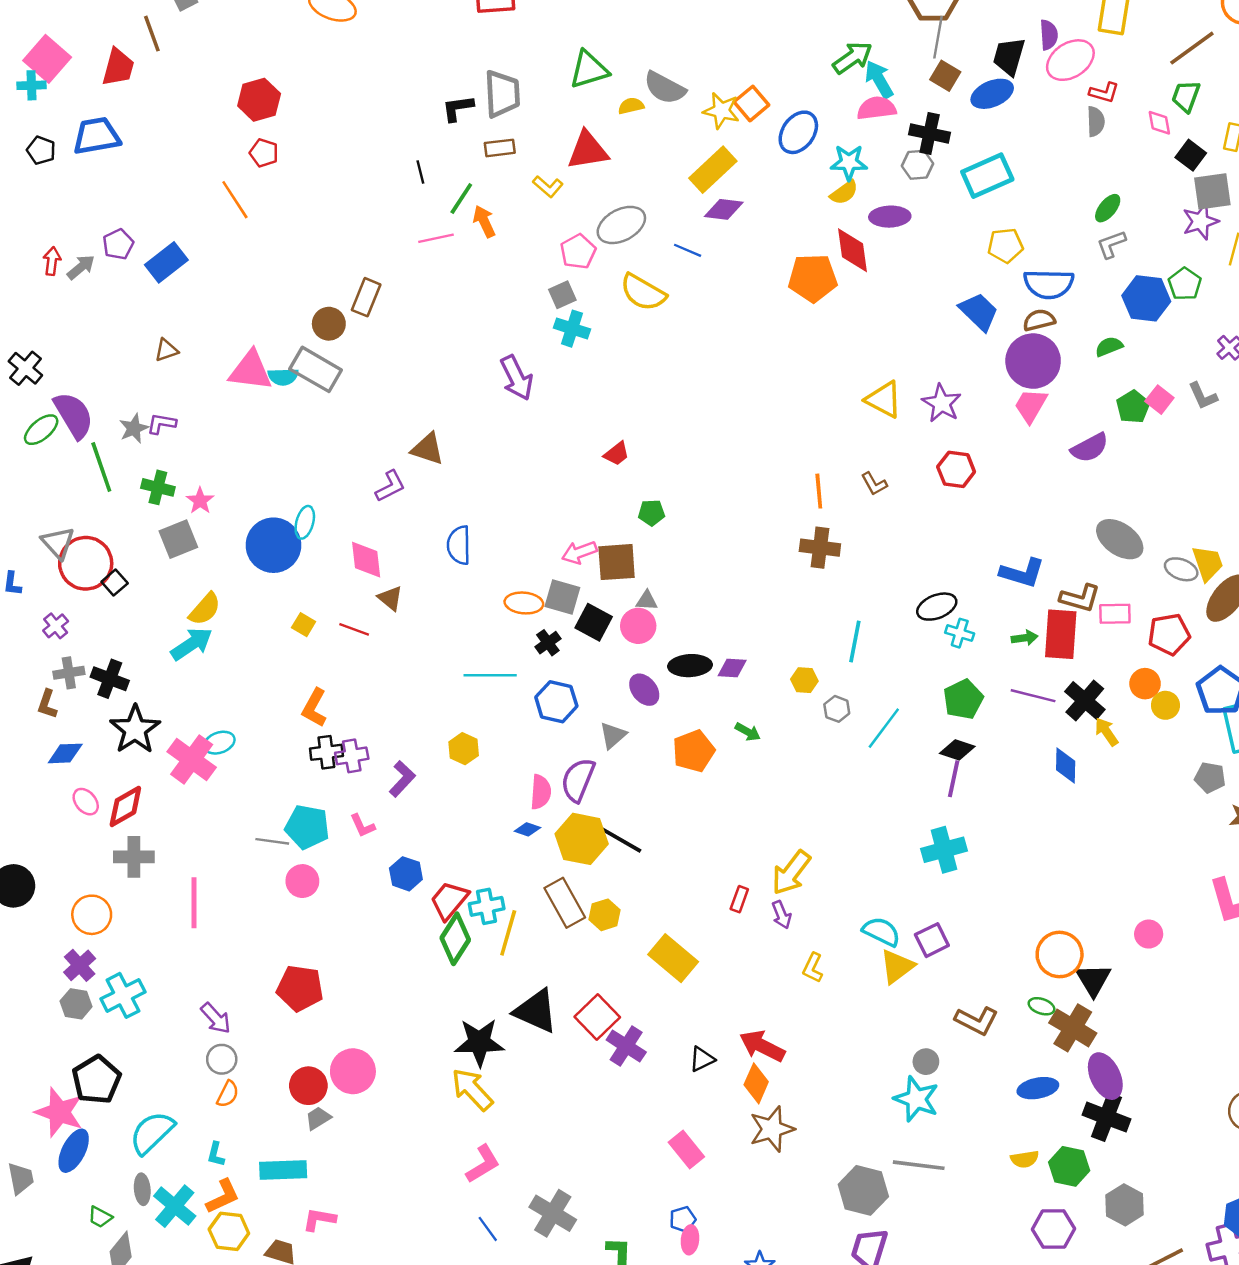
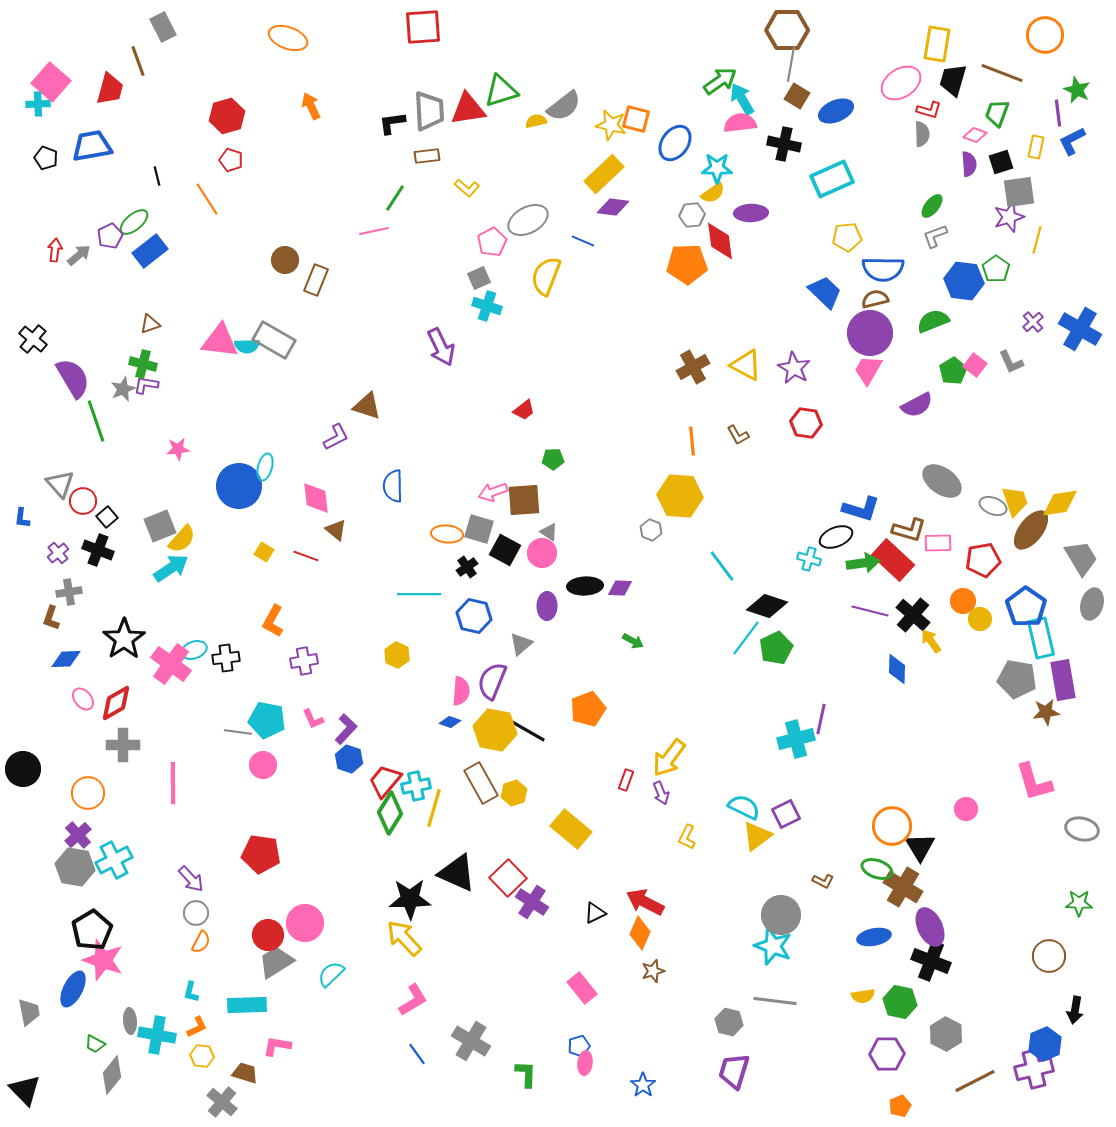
purple semicircle: (1049, 35) -> (969, 164), moved
brown line: (1192, 48) -> (1002, 73), turned 57
black trapezoid: (1009, 56) -> (953, 80), moved
gray semicircle: (665, 88) -> (564, 106), turned -66
orange square: (751, 103) -> (636, 119), turned -36
pink diamond: (1159, 123) -> (975, 135), turned -60
red triangle: (588, 150) -> (468, 109), moved
black square: (1191, 155) -> (1001, 162), turned 35
gray hexagon: (918, 165) -> (692, 215), moved
black line: (420, 172) -> (157, 176), moved
orange arrow: (484, 221) -> (311, 106), moved
yellow semicircle: (643, 292) -> (546, 276), turned 81
brown circle: (329, 324) -> (285, 260), moved
green semicircle: (1109, 347) -> (933, 321), size x1.4
green ellipse: (41, 430) -> (134, 222), moved
green cross: (158, 487) -> (143, 364), moved
pink star: (200, 501) -> (178, 449), turned 30
gray square: (178, 539) -> (160, 526), moved
brown cross: (820, 548) -> (693, 367), moved, turned -36
red circle: (86, 563) -> (83, 501), size x0.6
gray triangle: (647, 601) -> (549, 532), turned 30
black ellipse: (937, 607) -> (836, 537), moved
red rectangle: (1061, 634) -> (893, 560), turned -51
green arrow: (1025, 638) -> (863, 563), size x1.5
cyan line: (855, 642) -> (722, 566), turned -48
black cross: (110, 679) -> (98, 550), moved
yellow hexagon: (804, 680) -> (680, 496), moved, size x2.0
purple ellipse: (644, 690) -> (547, 606), turned 40
green pentagon: (963, 699) -> (776, 648), moved
gray hexagon: (837, 709) -> (651, 530), moved
black diamond: (957, 750) -> (767, 606), moved, size x1.4
orange pentagon: (694, 751) -> (588, 709), moved
black cross: (326, 752) -> (226, 658), moved
gray pentagon: (1210, 778) -> (1017, 679), size x1.5
purple L-shape: (402, 779) -> (346, 729), moved
purple line: (954, 779) -> (821, 719), moved
gray hexagon: (76, 1004) -> (75, 867), size x1.5
green ellipse: (1041, 1006) -> (877, 869), size x1.4
brown L-shape: (976, 1021) -> (823, 881), size x0.6
gray circle: (926, 1062) -> (781, 915), size x1.8
pink star: (59, 1112) -> (103, 960), moved
gray trapezoid: (318, 1118) -> (276, 962), size x1.6
brown star: (772, 1129) -> (653, 971), size x0.6
cyan semicircle: (152, 1133) -> (331, 974), moved, size x0.7
gray hexagon: (863, 1190) -> (729, 1022), size x0.7
orange L-shape: (223, 1196) -> (197, 1027), size x0.7
cyan cross: (175, 1206) -> (157, 1035), turned -30
yellow hexagon: (229, 1231) -> (202, 1056), size x0.7

